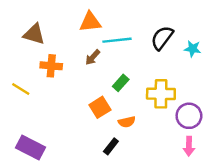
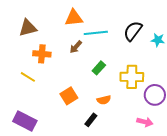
brown triangle: (34, 34) -> (28, 28), turned -30
yellow line: (21, 89) -> (28, 77), moved
orange square: (100, 107) -> (69, 96), moved
pink arrow: (189, 146) -> (145, 122), moved, turned -77

